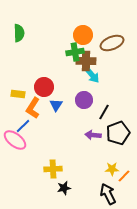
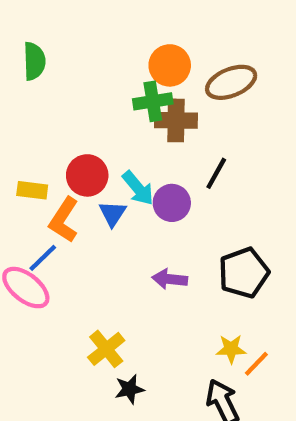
cyan arrow: (92, 75) -> (138, 188), moved
black line: (104, 112) -> (216, 173), moved
purple arrow: (93, 135) -> (170, 279), moved
yellow cross: (53, 169) -> (106, 349), turned -36

